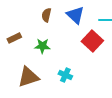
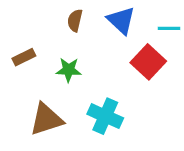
cyan cross: (65, 75) -> (105, 116), size x1.5

